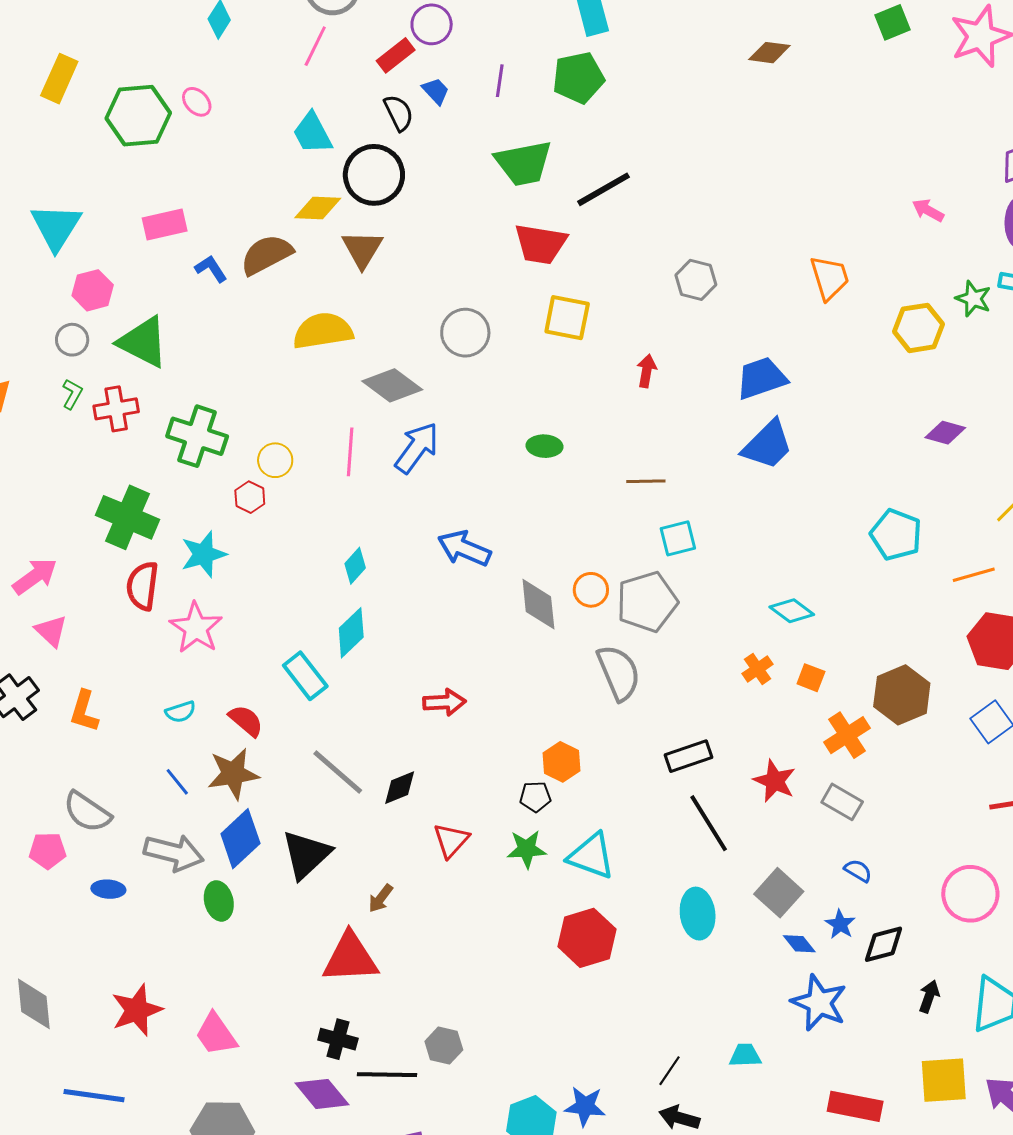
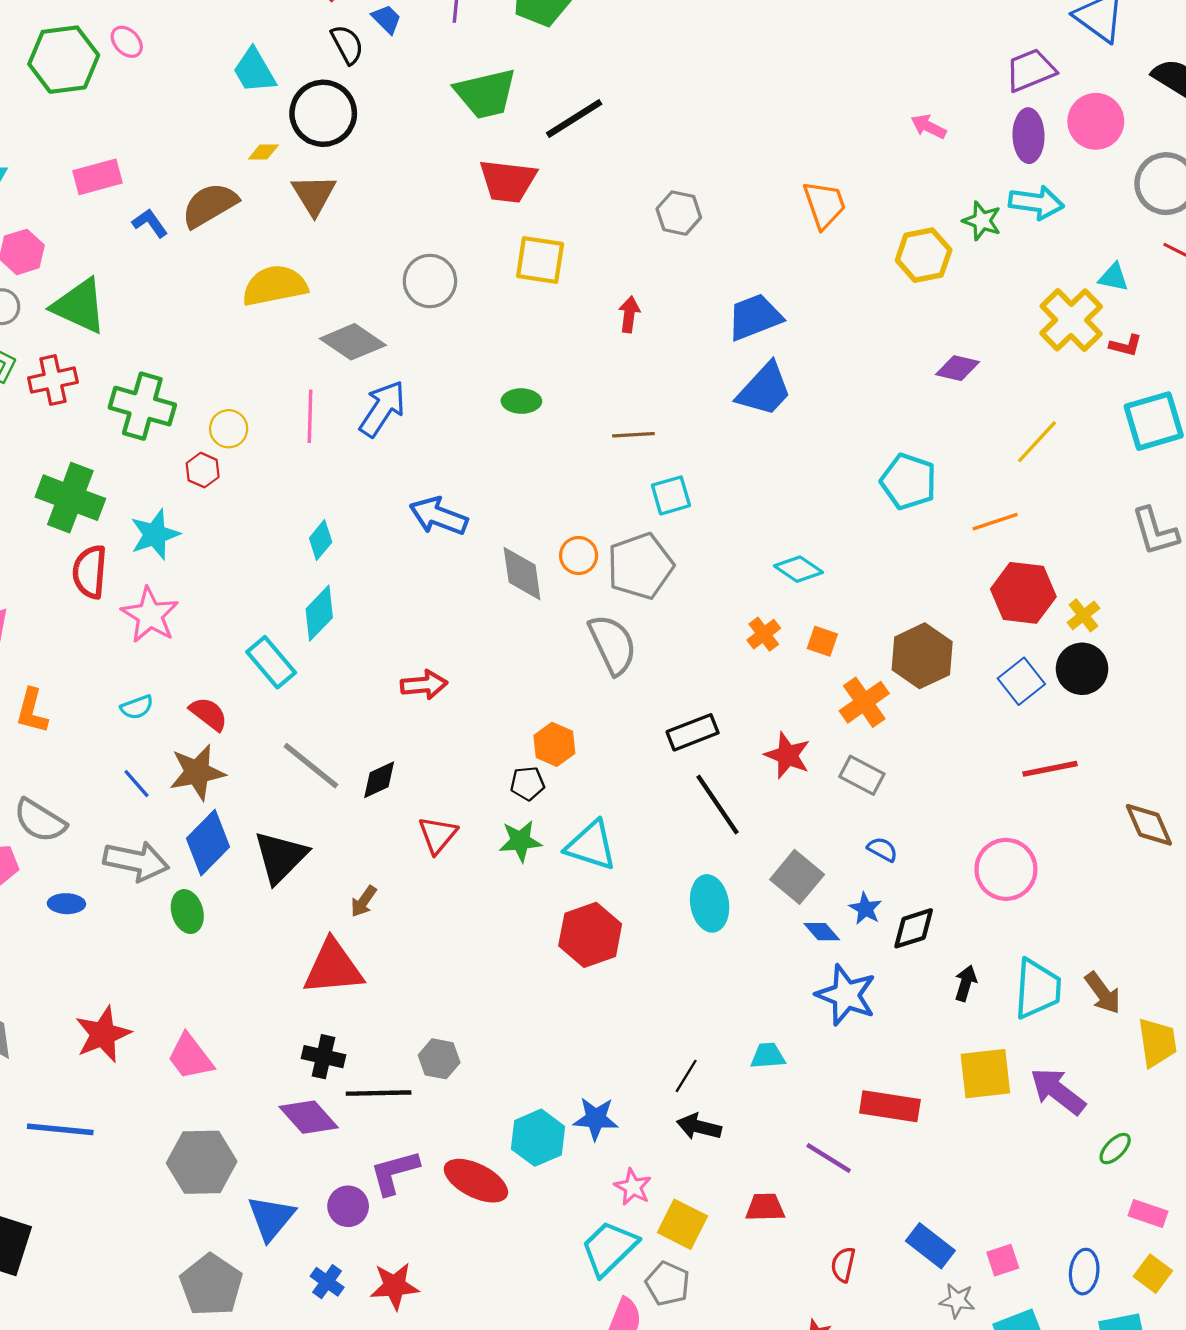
yellow diamond: (318, 208) -> (264, 152), size x0.6

